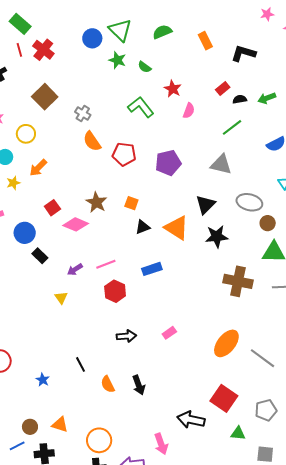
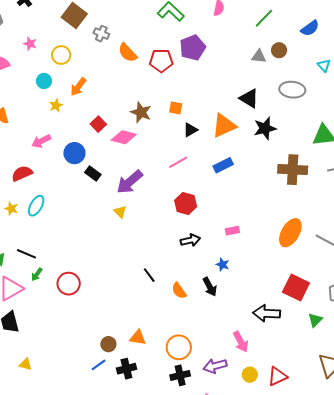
gray cross: (83, 113) -> (101, 34), moved
purple pentagon: (168, 163) -> (193, 48), moved
gray triangle: (221, 164) -> (259, 56), size x0.7
black triangle: (205, 205) -> (249, 98), turned -35
brown circle: (268, 223) -> (279, 50), moved
orange triangle: (177, 228) -> (224, 126), turned -48
pink line: (106, 264) -> (178, 162), moved
purple arrow: (75, 269) -> (130, 182), size x1.8
blue rectangle: (152, 269) -> (223, 165), moved
red hexagon: (115, 291) -> (186, 204), moved
pink rectangle: (169, 333) -> (232, 231), turned 32
blue star: (43, 380) -> (223, 265), moved
green triangle: (238, 433) -> (315, 320), turned -42

